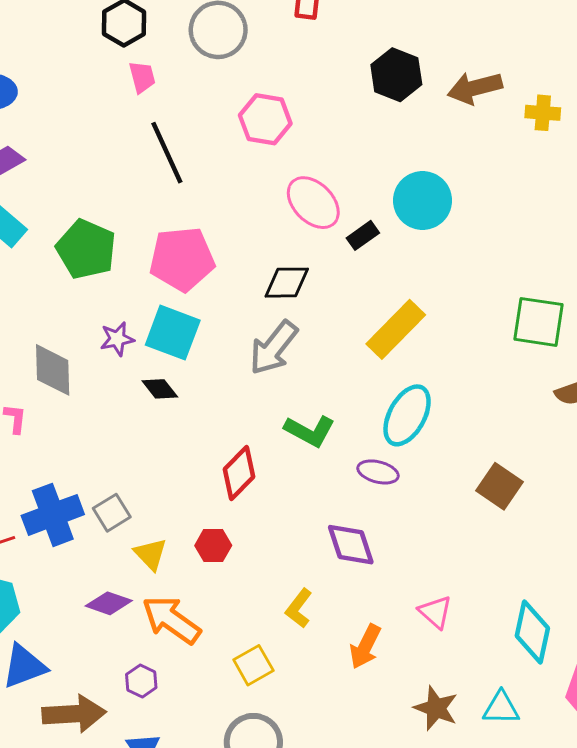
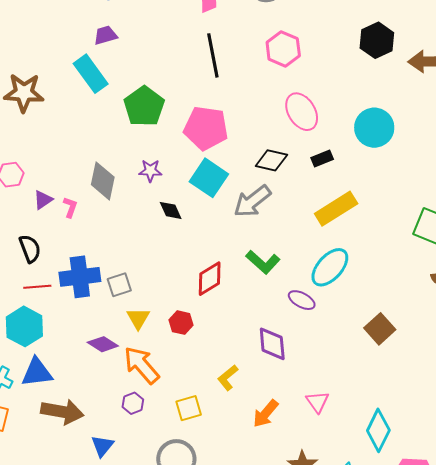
black rectangle: (363, 235) -> (322, 159), moved
cyan square: (173, 333) -> (209, 178), moved
purple hexagon: (141, 681) -> (133, 403), moved

